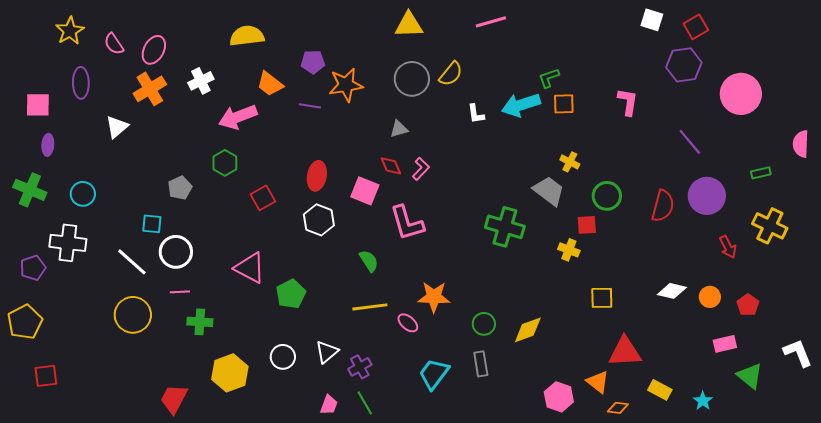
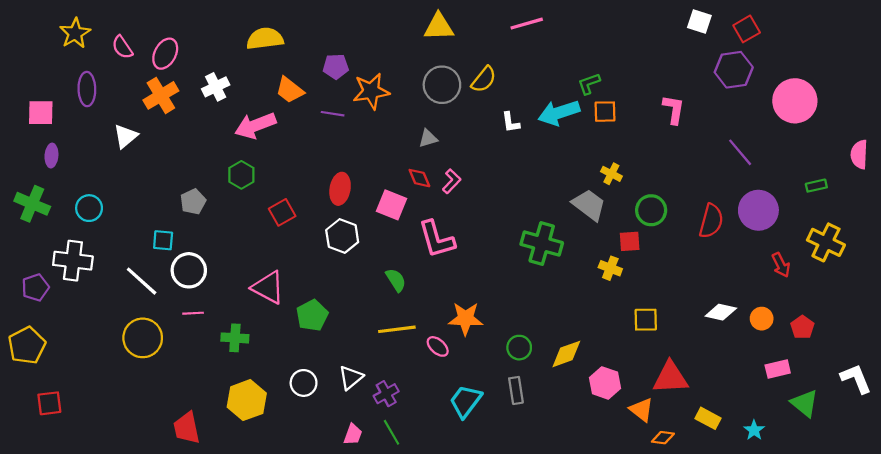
green cross: (200, 322) -> (235, 338), moved
pink hexagon: (559, 397) -> (605, 383), moved
red trapezoid: (174, 399) -> (187, 428), turned -40

